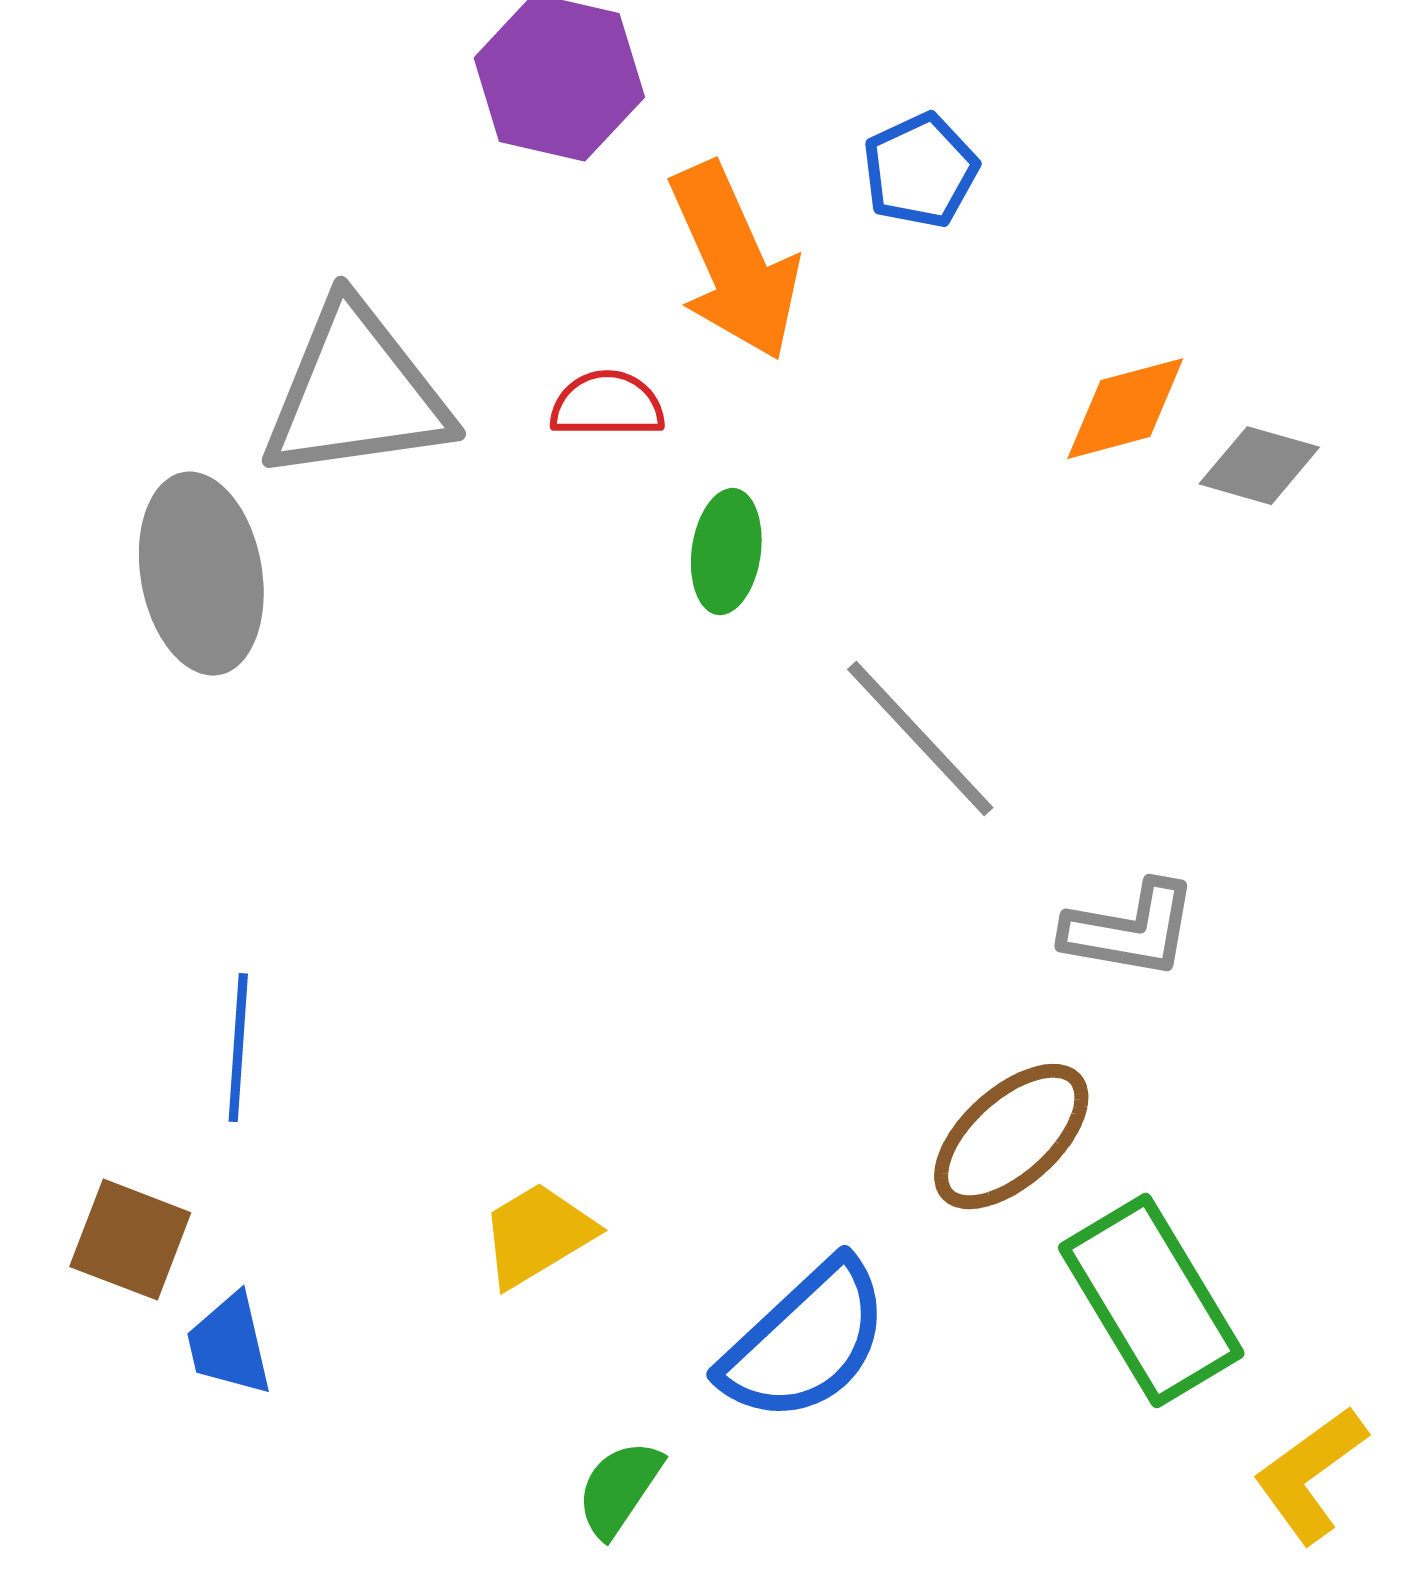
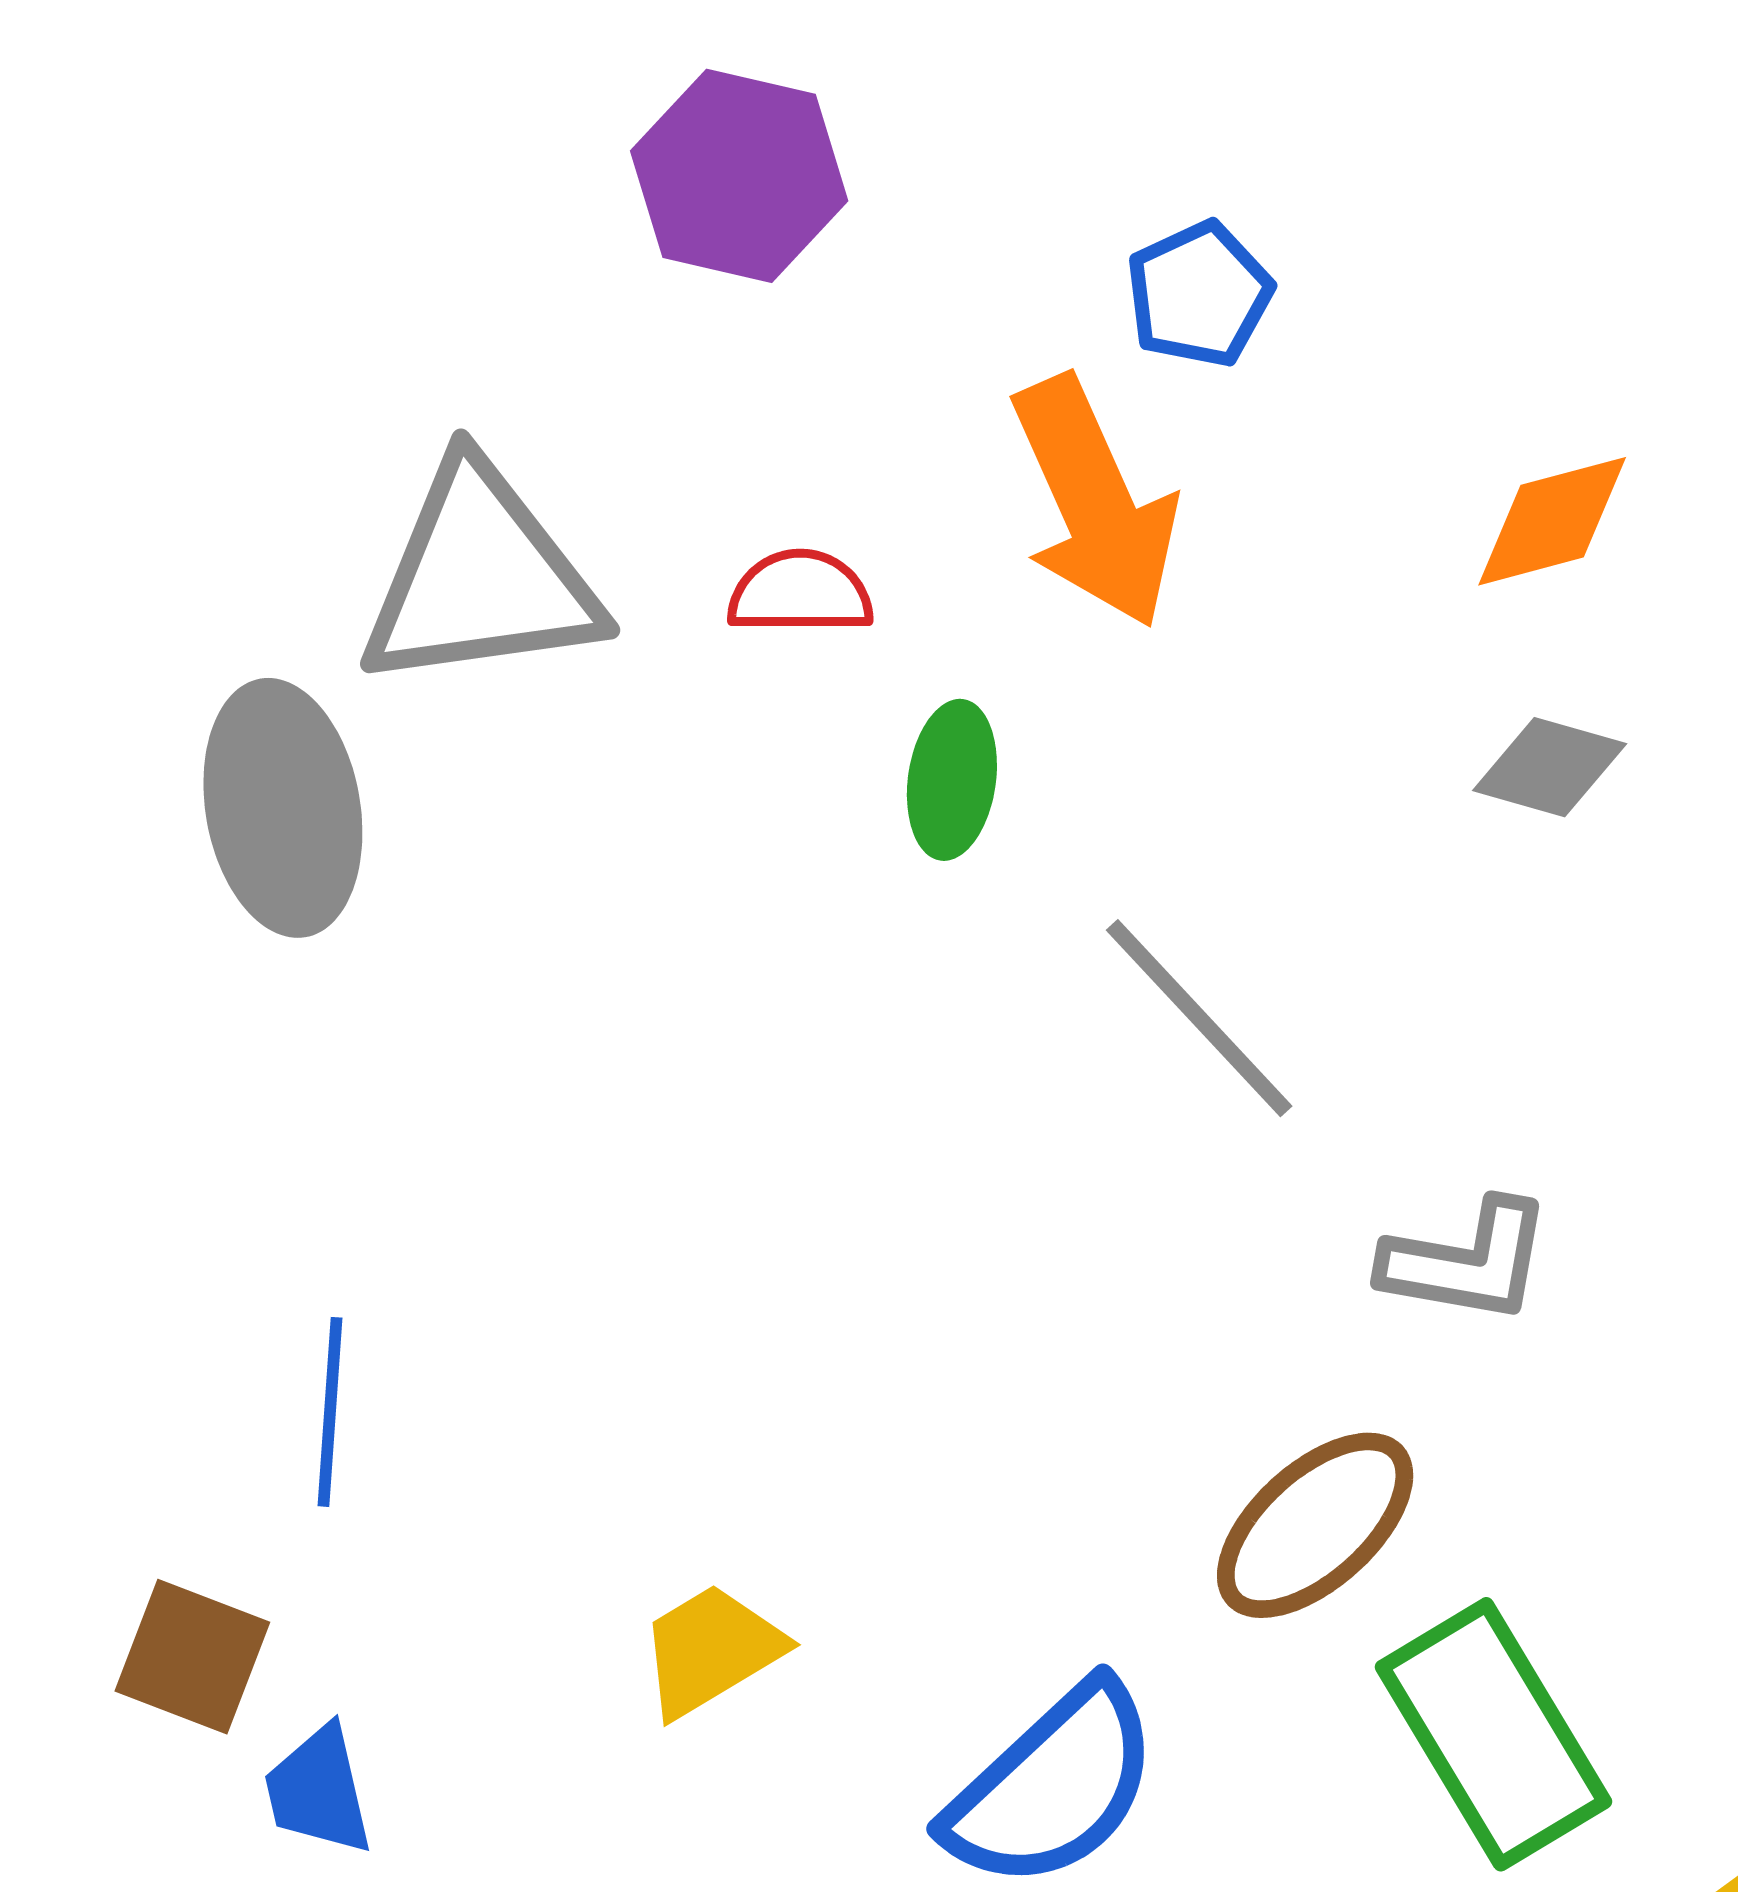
orange arrow: (734, 262) -> (1095, 502), moved
orange diamond: (1125, 409) -> (1552, 521), moved
gray diamond: (1259, 466) -> (1550, 767), moved

